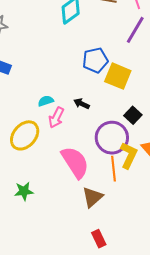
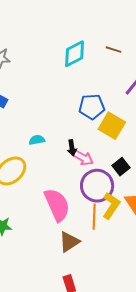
black arrow: (82, 104) -> (72, 148), turned -133
pink arrow: (56, 118) -> (83, 158), moved, turned -95

